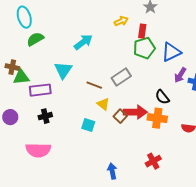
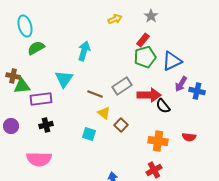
yellow arrow: (121, 21) -> (115, 19), moved
red rectangle: (142, 31) -> (143, 40), turned 32
cyan arrow: (83, 42) -> (84, 51), turned -36
red arrow: (135, 112) -> (149, 95), moved
orange cross: (157, 118) -> (158, 141), moved

